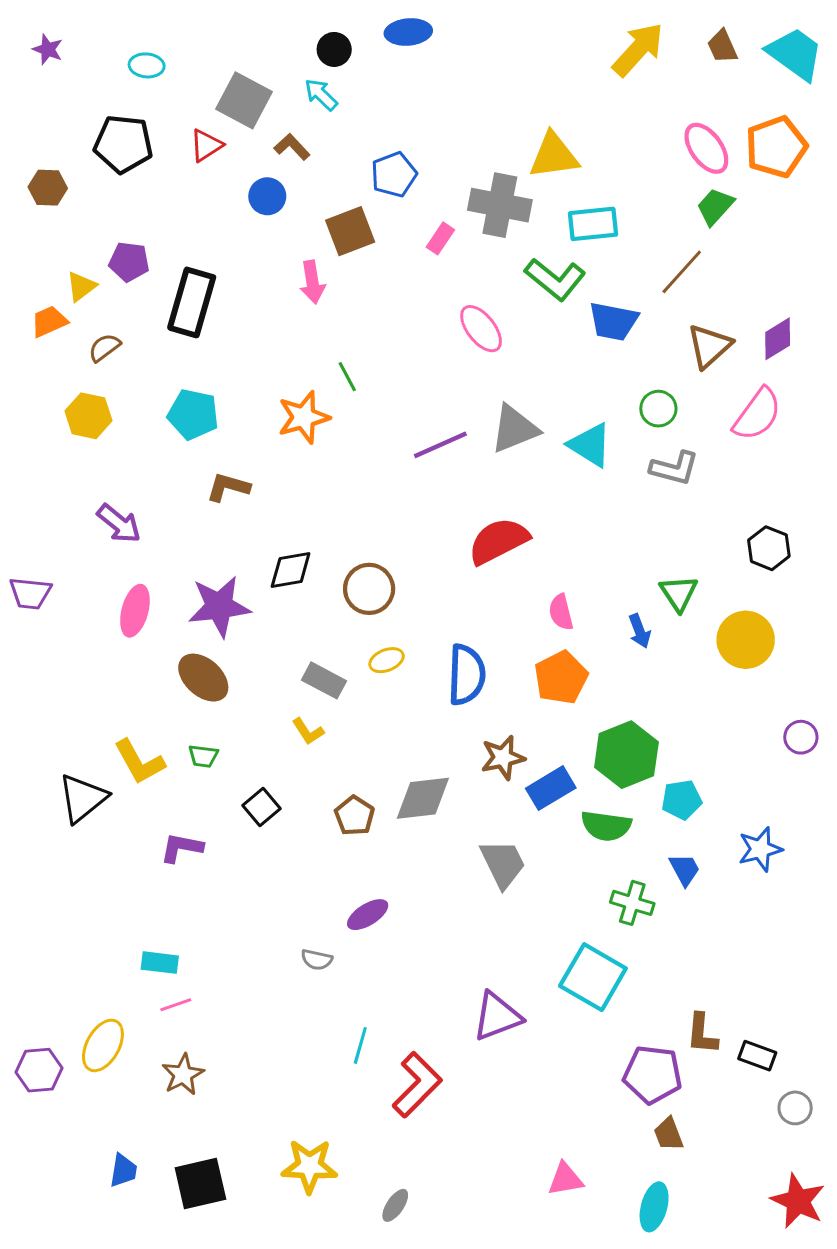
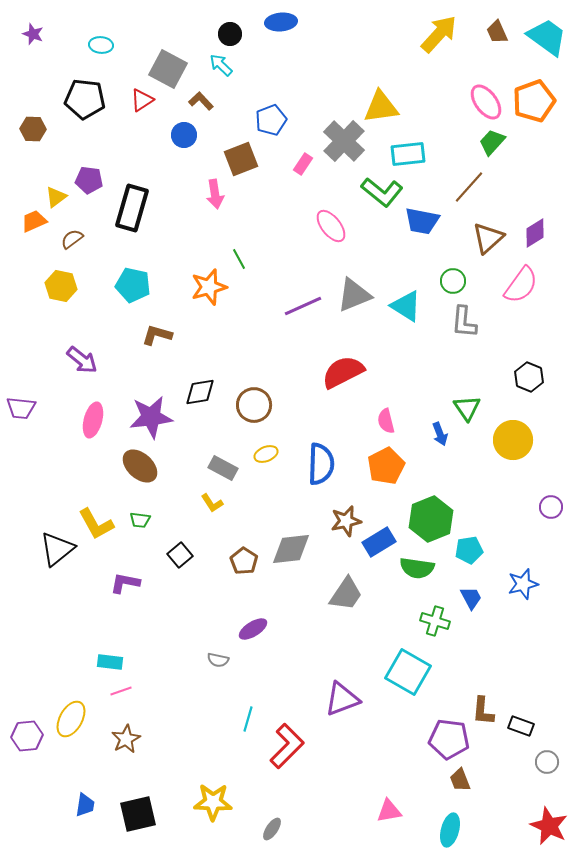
gray cross: (500, 205) -> (344, 141), turned 33
gray L-shape: (674, 468) -> (464, 322), turned 80
gray trapezoid: (503, 864) -> (346, 594), turned 60

